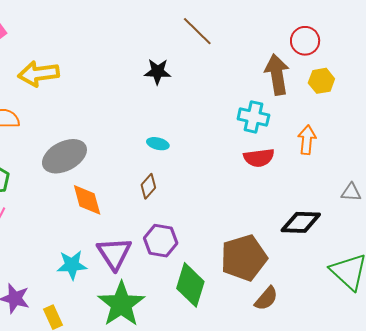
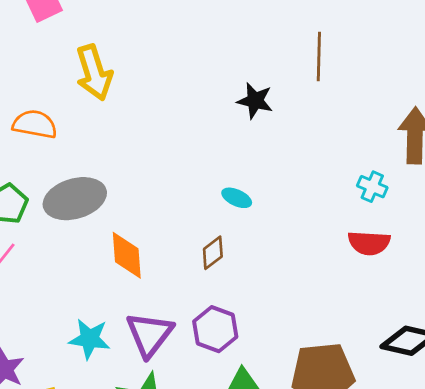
brown line: (197, 31) -> (319, 57), turned 36
yellow arrow: (39, 74) -> (94, 73), turned -111
cyan cross: (253, 117) -> (372, 187), size x0.7
gray ellipse: (64, 156) -> (75, 199), moved

